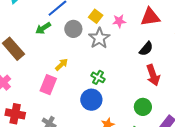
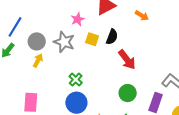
yellow square: (96, 16) -> (92, 39), moved
yellow arrow: (62, 65) -> (38, 61), moved
green cross: (98, 77) -> (76, 80), turned 32

